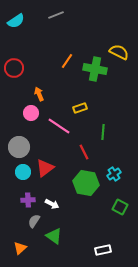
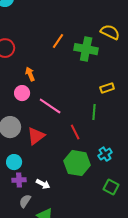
yellow rectangle: (80, 108) -> (107, 88), moved
red triangle: (45, 168) -> (36, 136), moved
cyan circle: (23, 172) -> (14, 162), moved

